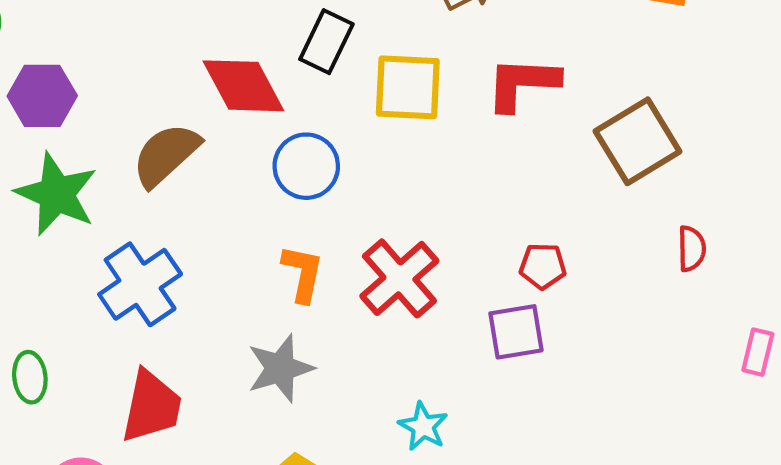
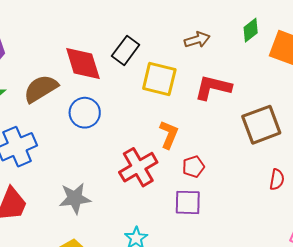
blue circle: (306, 166) -> (85, 113), moved
red pentagon: (543, 266) -> (193, 167), moved, turned -30
orange L-shape: (303, 273) -> (169, 135), moved

